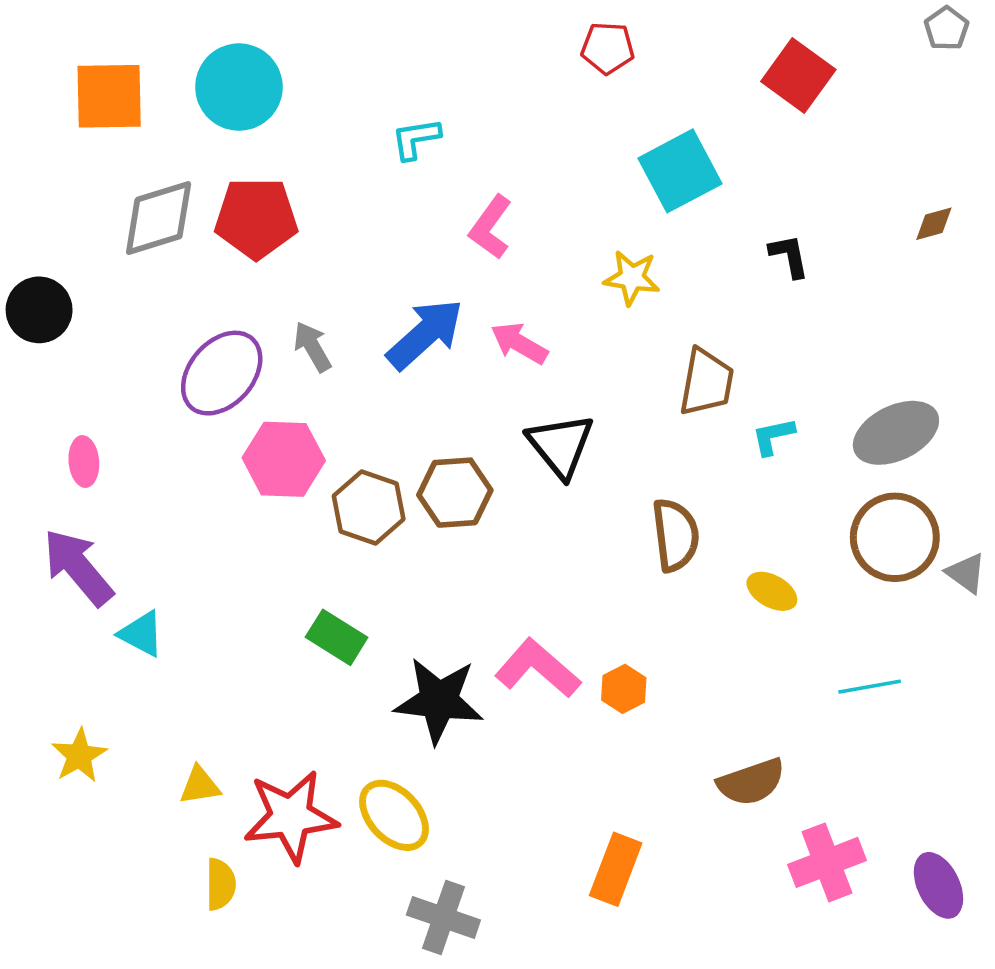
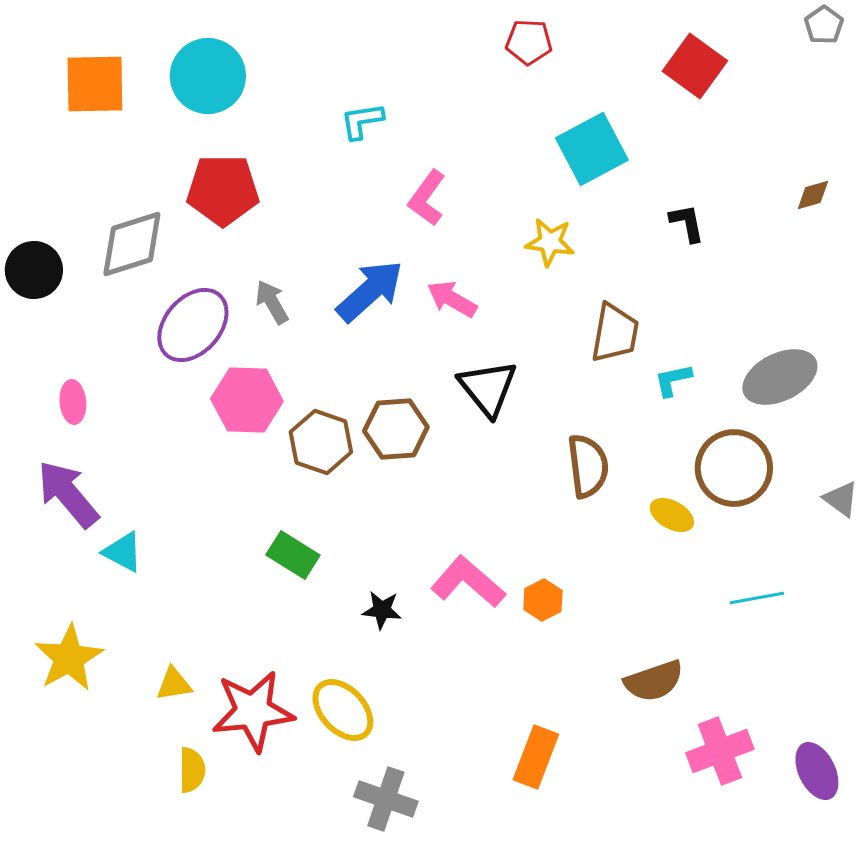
gray diamond: (159, 218) -> (132, 244), moved
brown circle: (895, 537) -> (734, 468), moved
black star: (439, 700) -> (382, 610), size x0.5
yellow star: (79, 756) -> (69, 658), size x1.4

